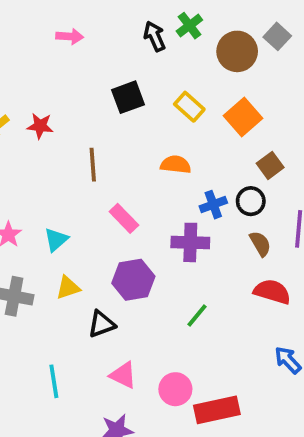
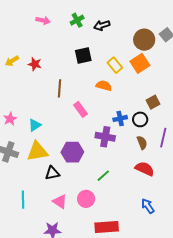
green cross: (189, 26) -> (77, 20), moved
pink arrow: (70, 36) -> (43, 20), moved
black arrow: (155, 36) -> (102, 25), turned -91
orange square: (243, 117) -> (140, 63), moved
orange semicircle: (176, 165) -> (104, 86), moved
pink rectangle: (124, 218) -> (81, 109), moved
yellow triangle: (68, 288) -> (37, 151), size x1.6
pink circle: (175, 389) -> (86, 199), moved

